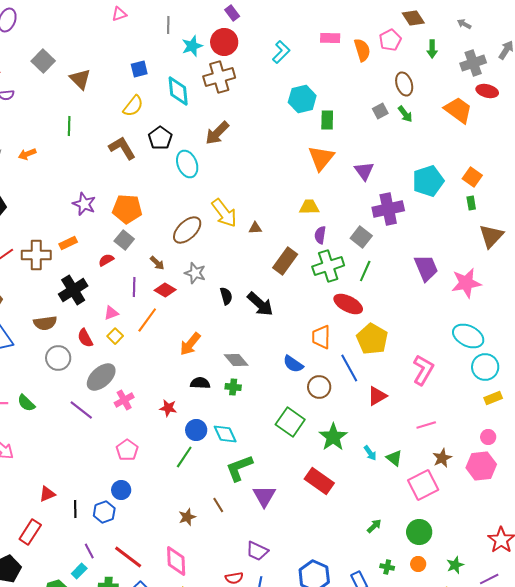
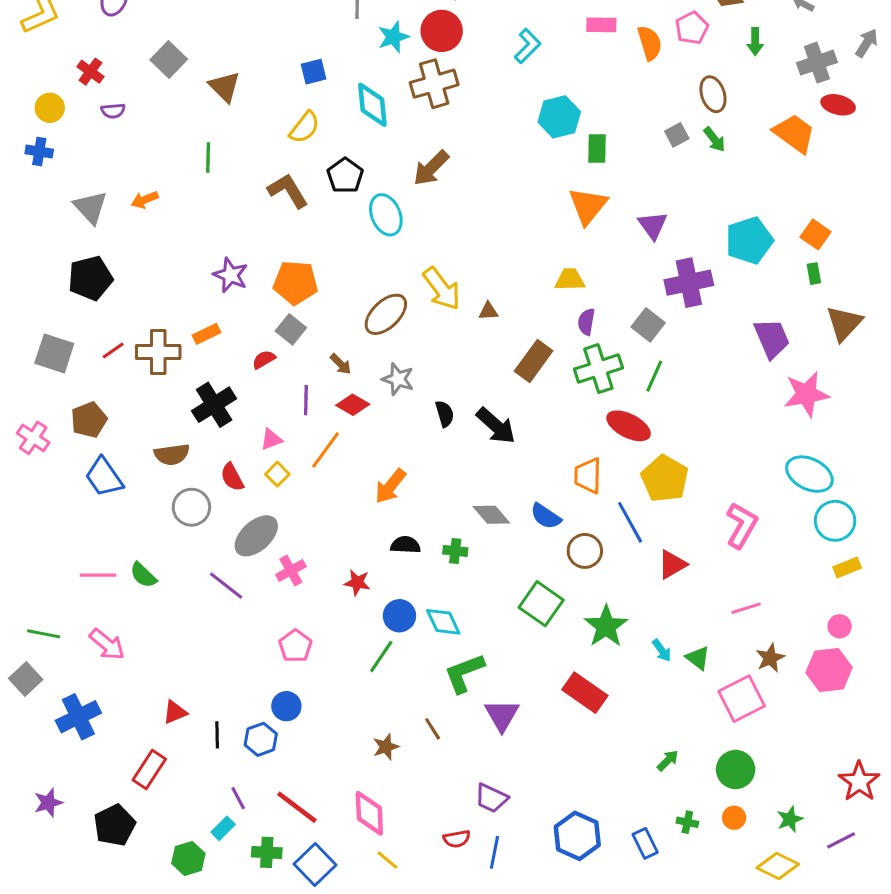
purple trapezoid: (426, 268) -> (772, 338), moved
gray diamond: (236, 360) -> (491, 515), moved

